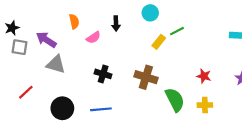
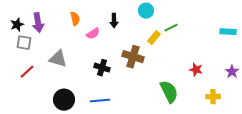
purple arrow: (46, 40) -> (38, 23), moved, turned -132
brown cross: (146, 77) -> (133, 57), moved
red line: (26, 92) -> (27, 72), moved
yellow cross: (205, 105) -> (213, 97), moved

